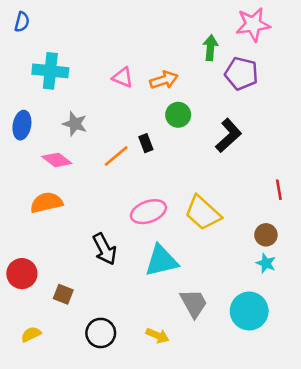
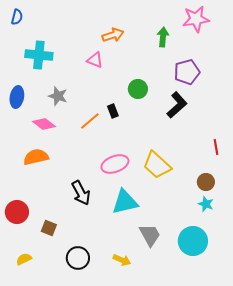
purple pentagon: (241, 73) -> (187, 72), moved, turned -30
orange arrow: (164, 80) -> (113, 35), moved

